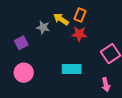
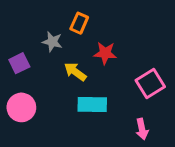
orange rectangle: (80, 15) -> (79, 23), moved
yellow arrow: (61, 19) -> (75, 72), moved

